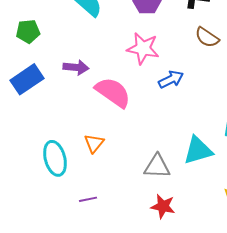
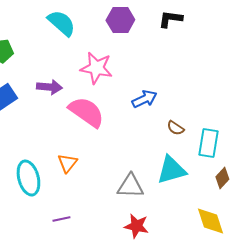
brown semicircle: (207, 37) -> (175, 128), moved, size x0.7
pink star: (143, 48) -> (96, 68), moved

